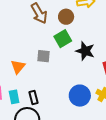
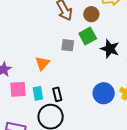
gray square: (43, 56) -> (68, 45), moved

